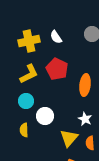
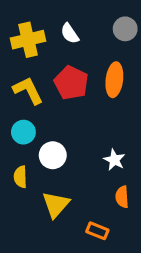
yellow L-shape: (29, 74) -> (28, 91), turned -90
orange ellipse: (85, 85) -> (114, 80), moved
yellow triangle: (69, 138) -> (56, 205), moved

